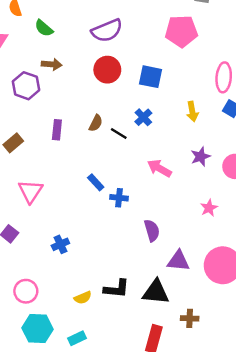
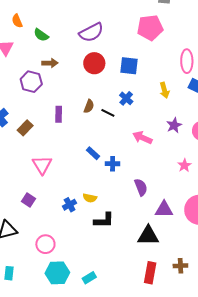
black L-shape: (117, 289) -> (104, 220), moved
yellow semicircle: (83, 298) -> (90, 198), moved, turned 40
brown cross: (190, 318) -> (180, 266), moved

